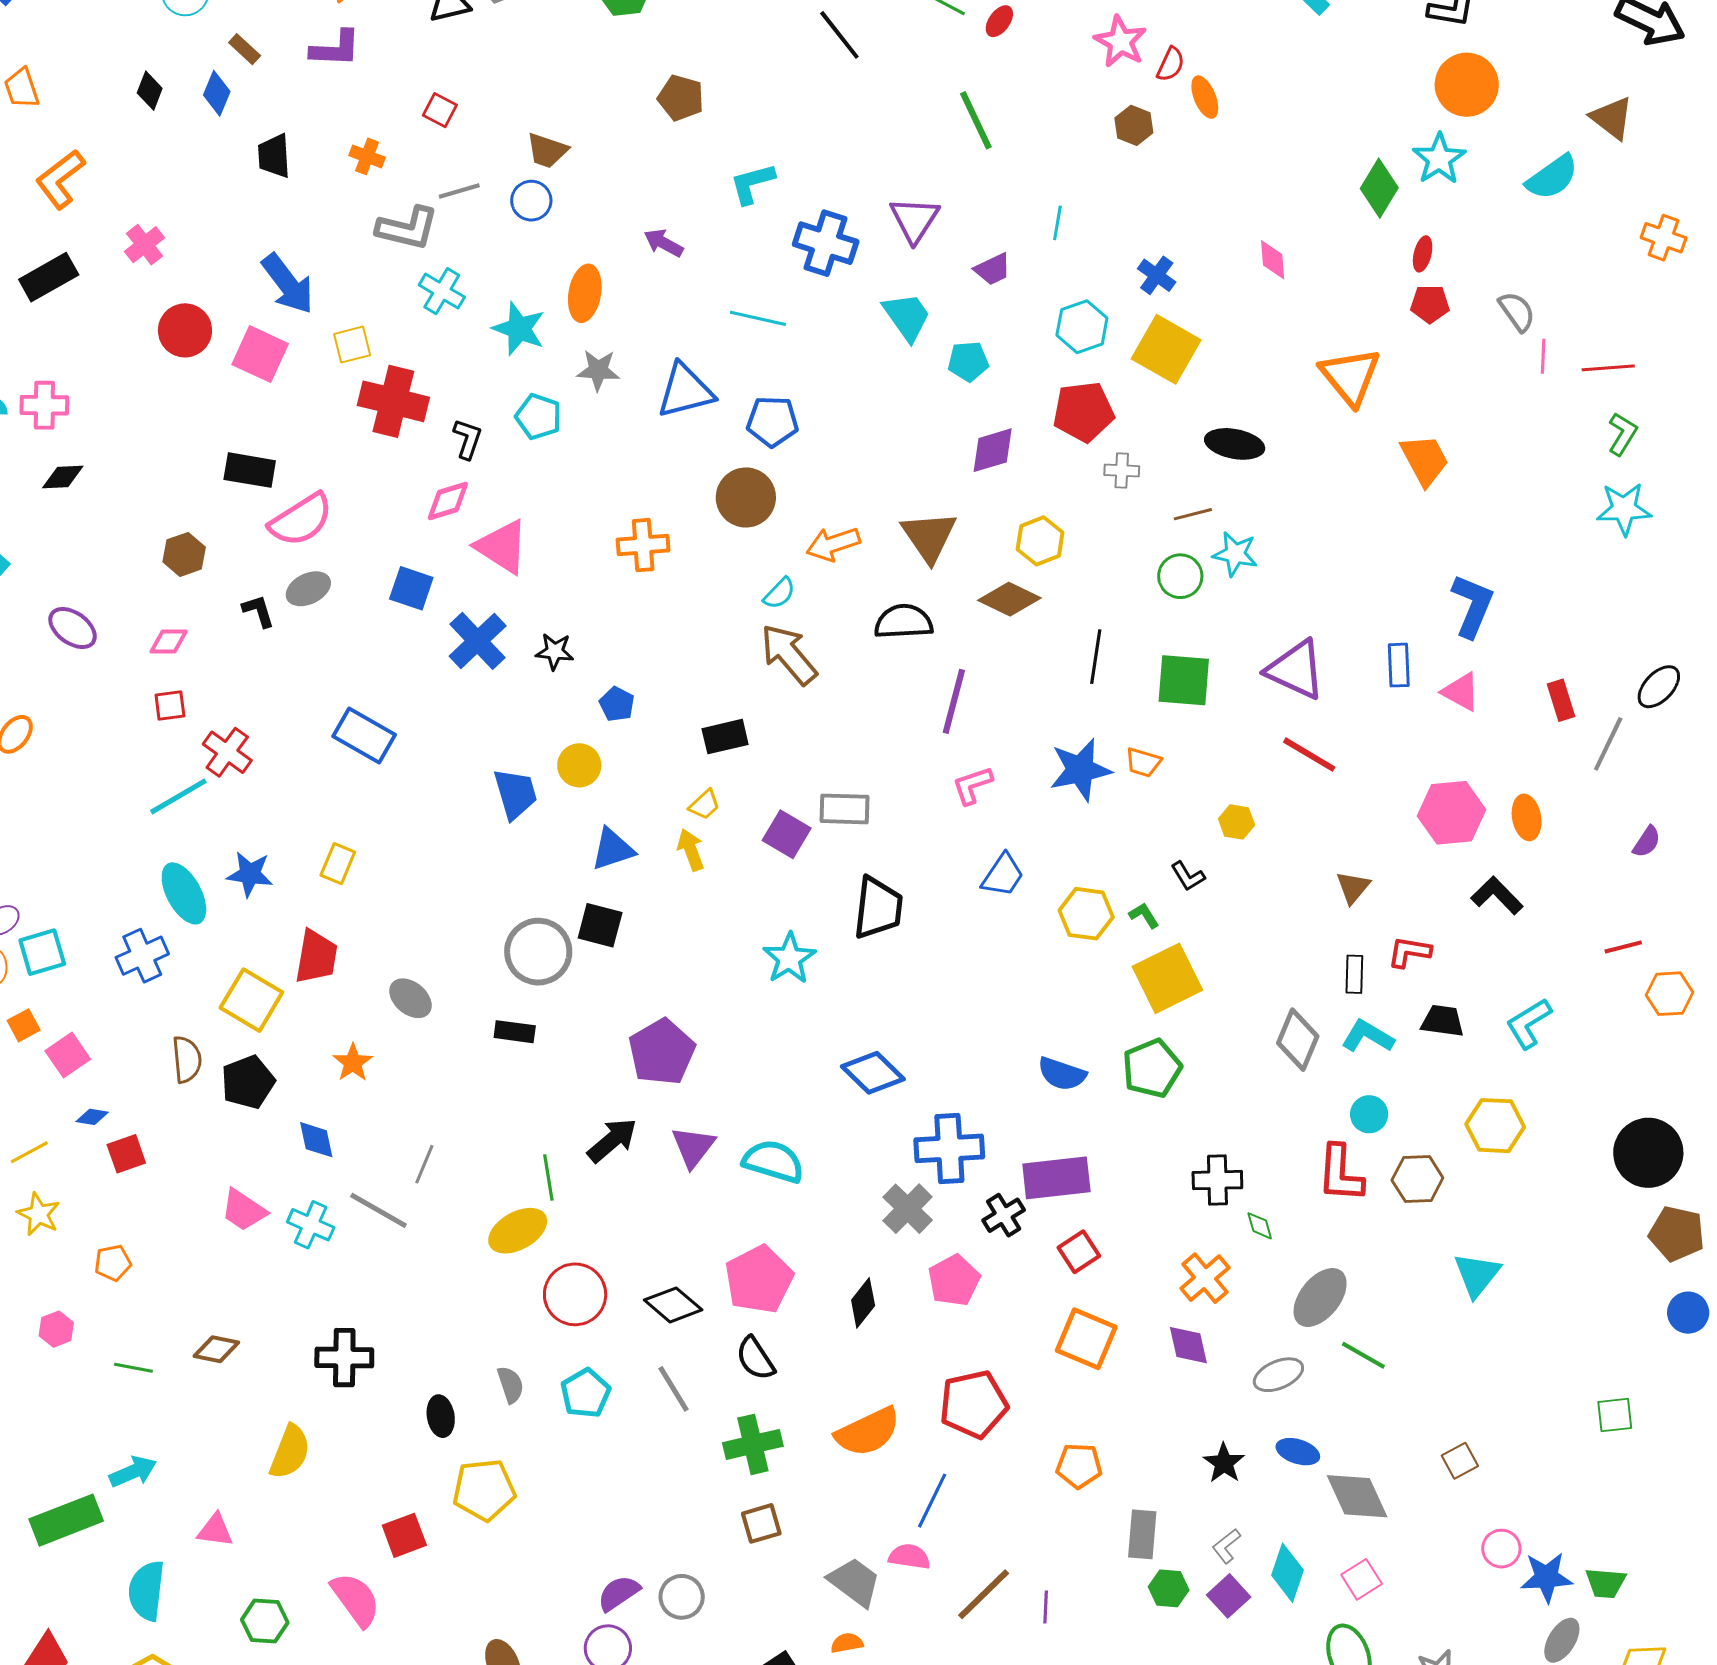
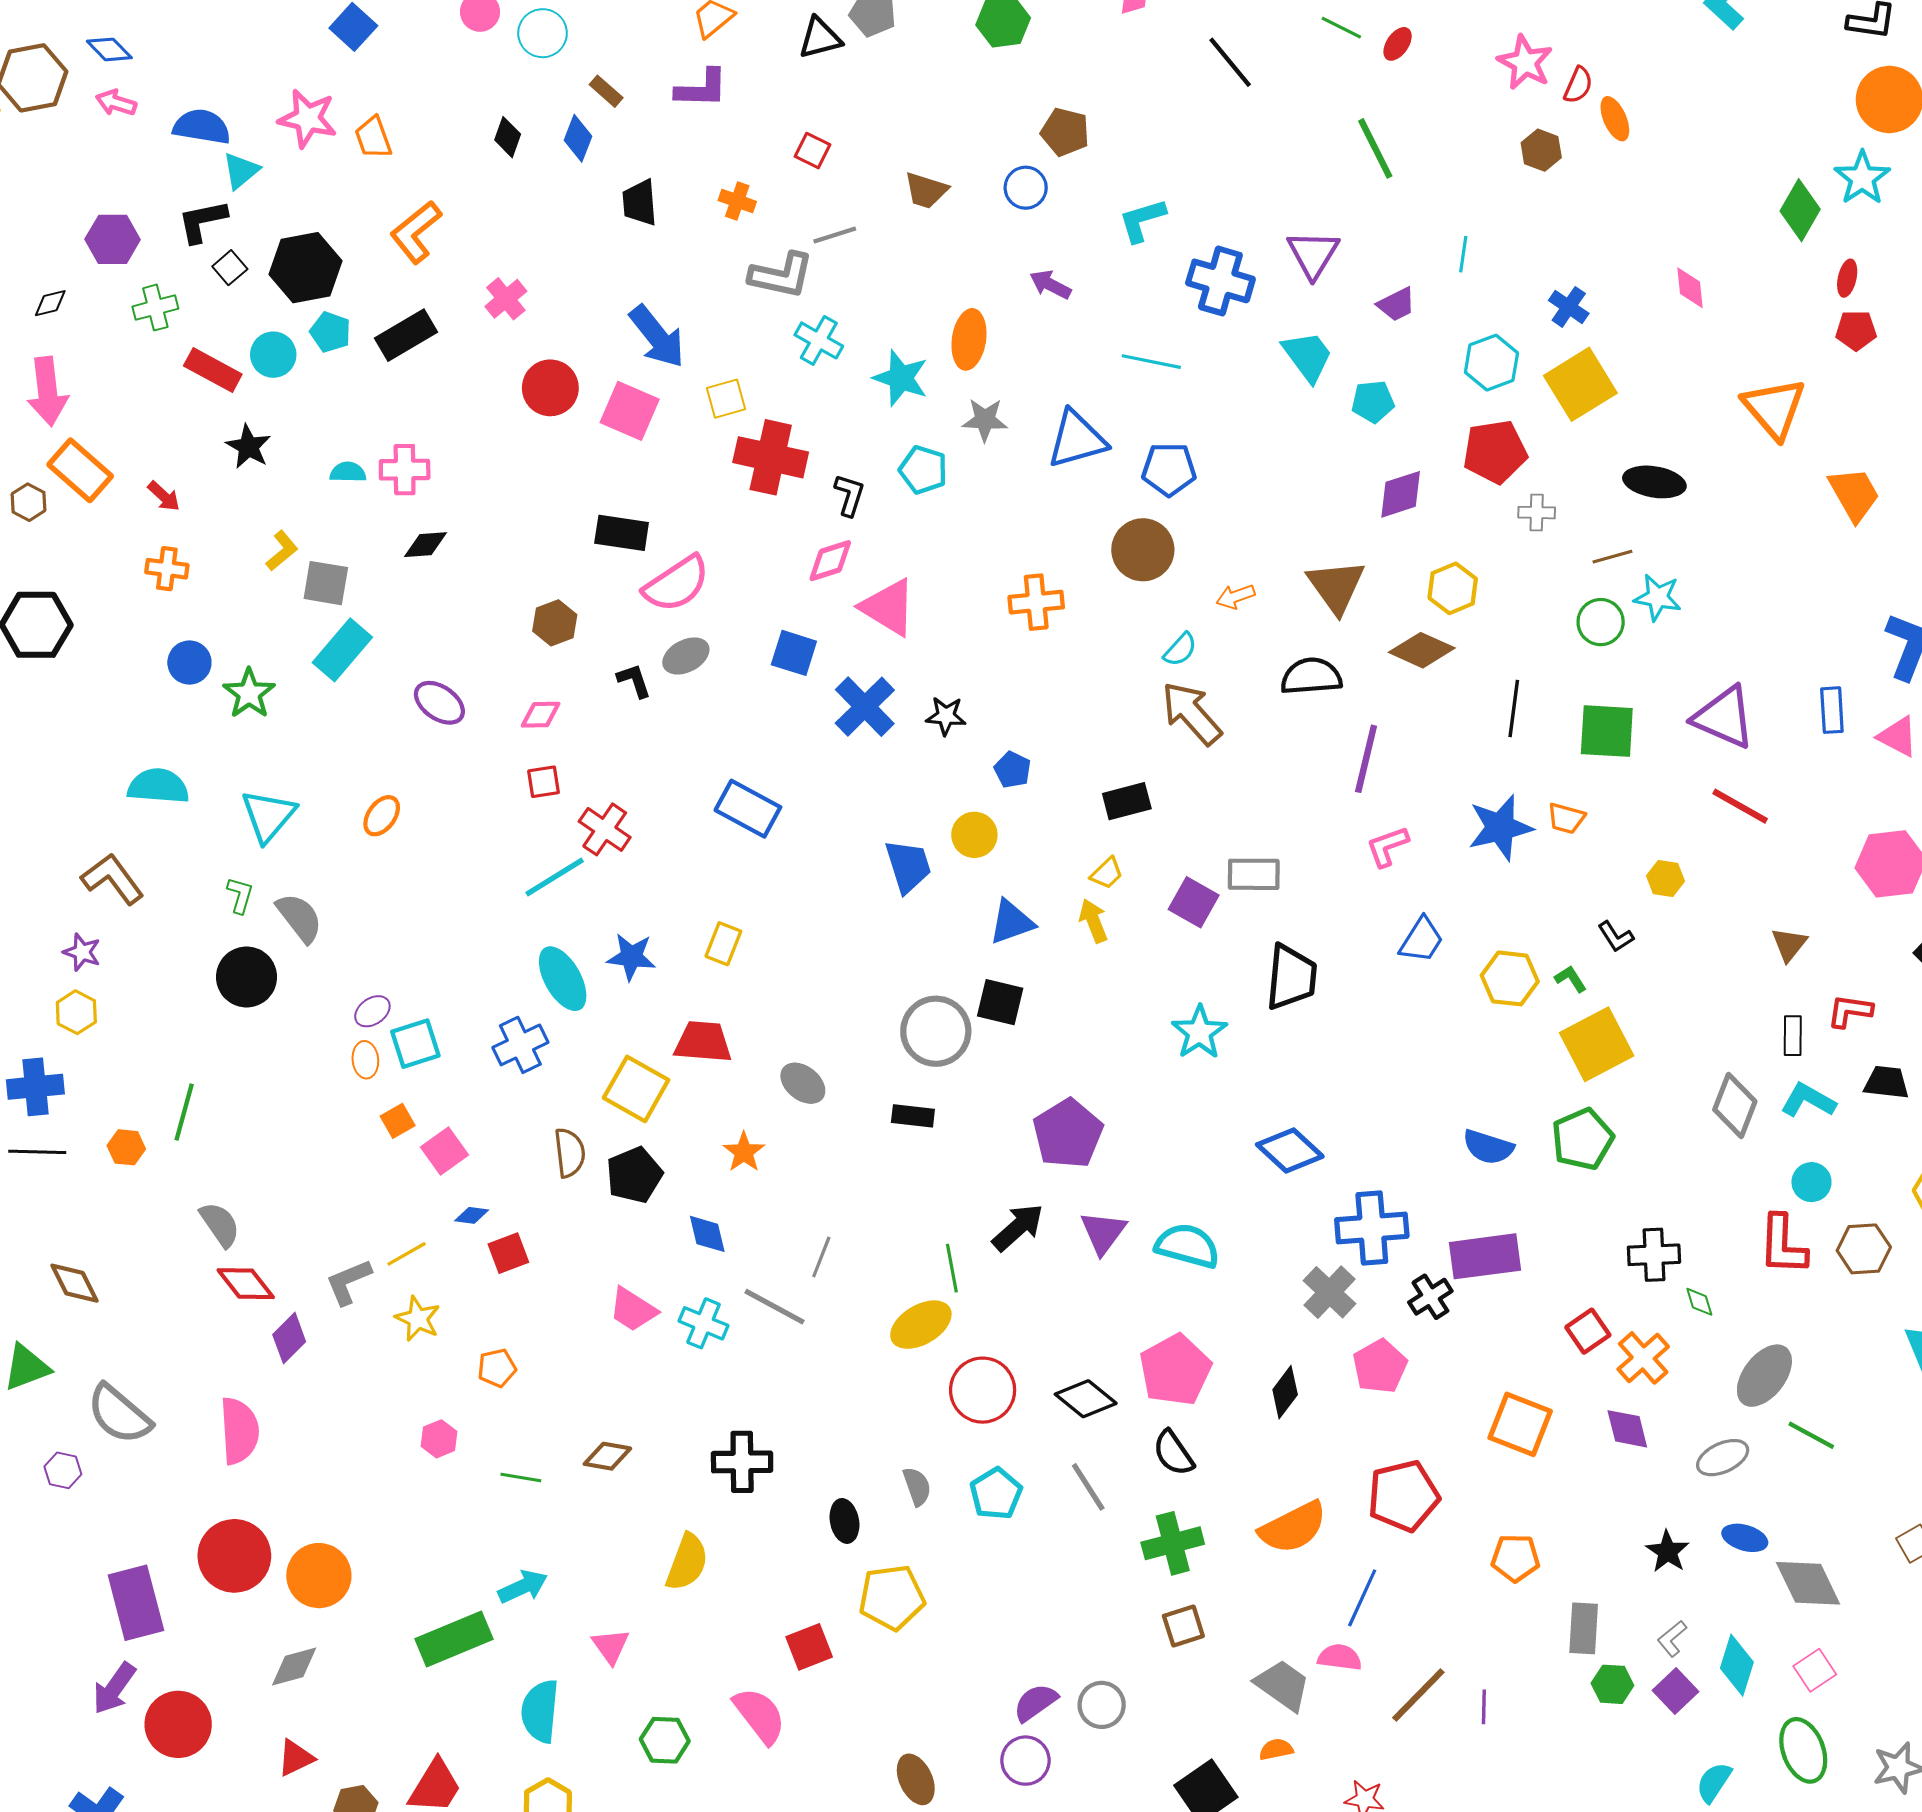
blue circle: (531, 201) -> (1026, 188), moved
yellow square: (1166, 349) -> (1580, 384), turned 30
orange arrow: (833, 544) -> (1236, 597), size x0.7
red trapezoid: (316, 957) -> (703, 1042), turned -94
red square: (1079, 1252) -> (1588, 1331), moved
pink triangle: (215, 1530) -> (611, 1646), turned 48

